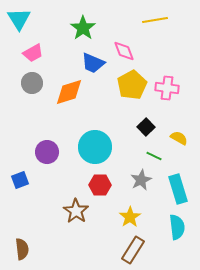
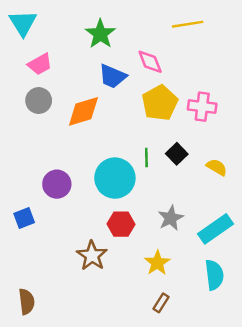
green line: (154, 156) -> (146, 157), moved, turned 63
cyan rectangle: (178, 189) -> (215, 229), turned 72
brown rectangle: (133, 250) -> (161, 303), size x0.6

